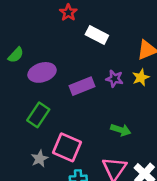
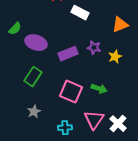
purple ellipse: (42, 72) -> (36, 43), turned 35
yellow star: (141, 77) -> (115, 57), moved
pink square: (67, 147) -> (71, 92), moved

